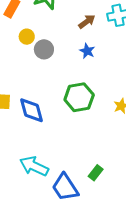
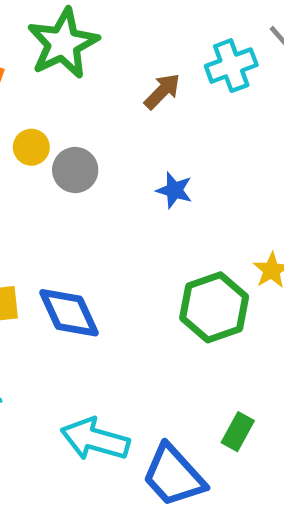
blue star: (87, 51) -> (174, 190), moved
green hexagon: (79, 97) -> (214, 307), moved

